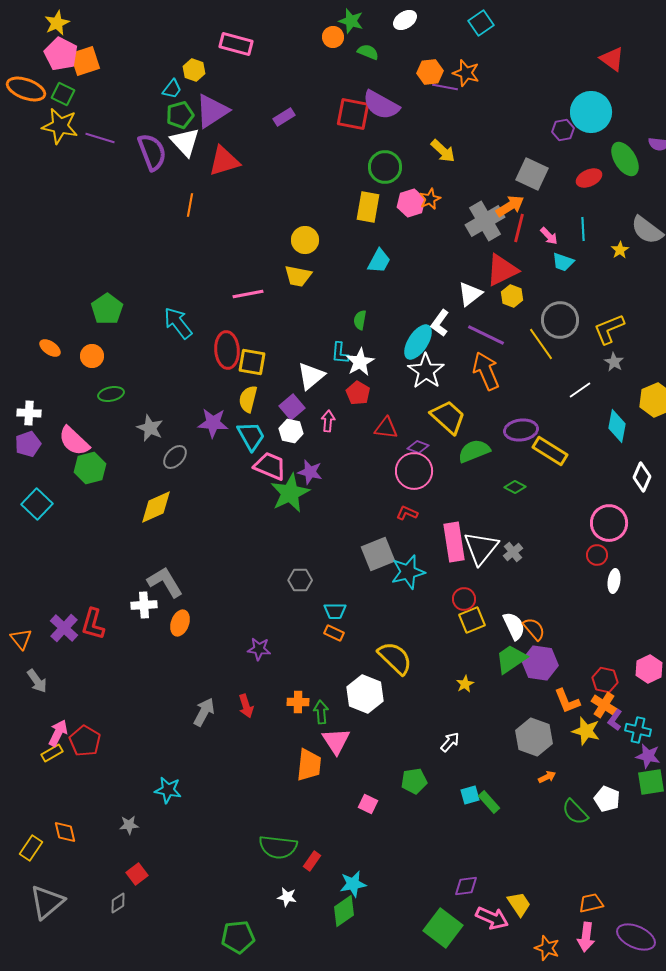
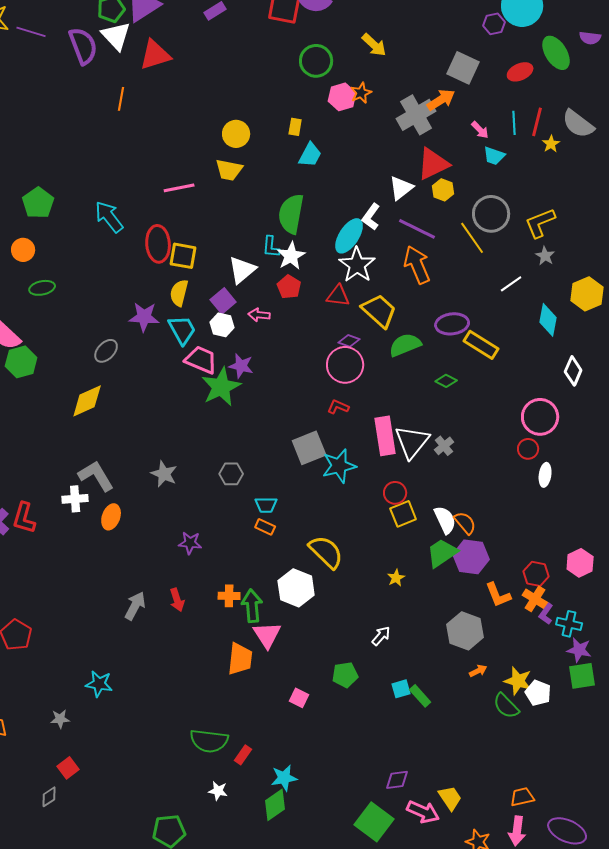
yellow rectangle: (368, 207) -> (295, 127), moved, size x0.6
red line: (519, 228) -> (537, 122), moved
green semicircle: (360, 320) -> (291, 214), size x2.0
pink arrow: (328, 421) -> (259, 315), turned -90
gray star: (150, 428) -> (164, 474), moved
red triangle: (386, 428) -> (338, 296), moved
green arrow: (321, 712) -> (252, 606), size x1.4
yellow star: (586, 731) -> (518, 681), moved

